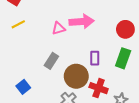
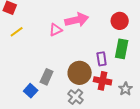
purple rectangle: (95, 58) -> (102, 59), moved
gray rectangle: (51, 61) -> (47, 77), moved

